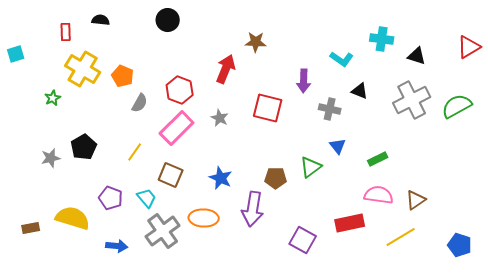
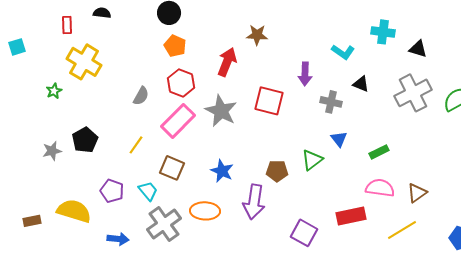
orange pentagon: (123, 76) -> (175, 46), moved
gray star: (220, 118) -> (221, 111), size x1.8

